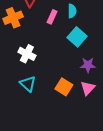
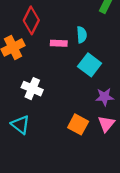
pink rectangle: (52, 17) -> (59, 43), turned 72
cyan triangle: (28, 84) -> (20, 125), moved

